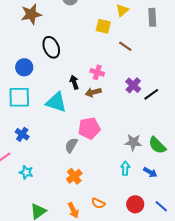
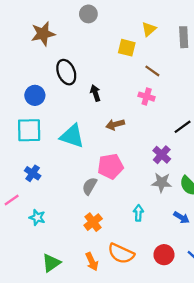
pink cross: (97, 72) -> (147, 97), moved
black arrow: (74, 82) -> (95, 93), moved
purple cross: (133, 85) -> (162, 155), moved
cyan arrow: (125, 168) -> (138, 213), moved
orange semicircle: (98, 203) -> (121, 254), size x1.6

